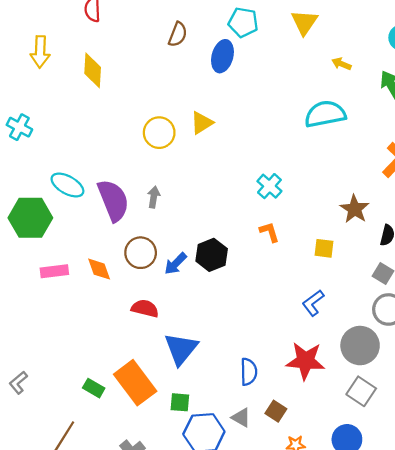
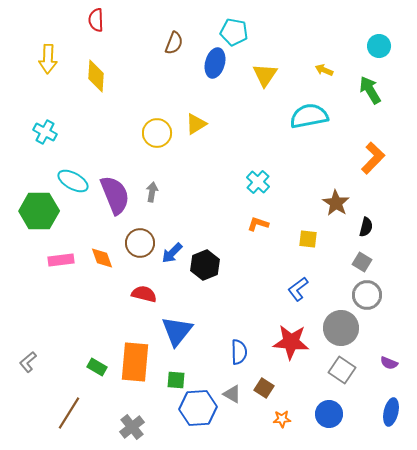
yellow triangle: (304, 22) -> (265, 75), moved
cyan cross: (19, 127) -> (45, 132), moved
orange L-shape: (269, 232) -> (258, 224), turned -55
black hexagon: (212, 255) -> (205, 265), moved
orange rectangle: (135, 383) -> (135, 362), turned 42

